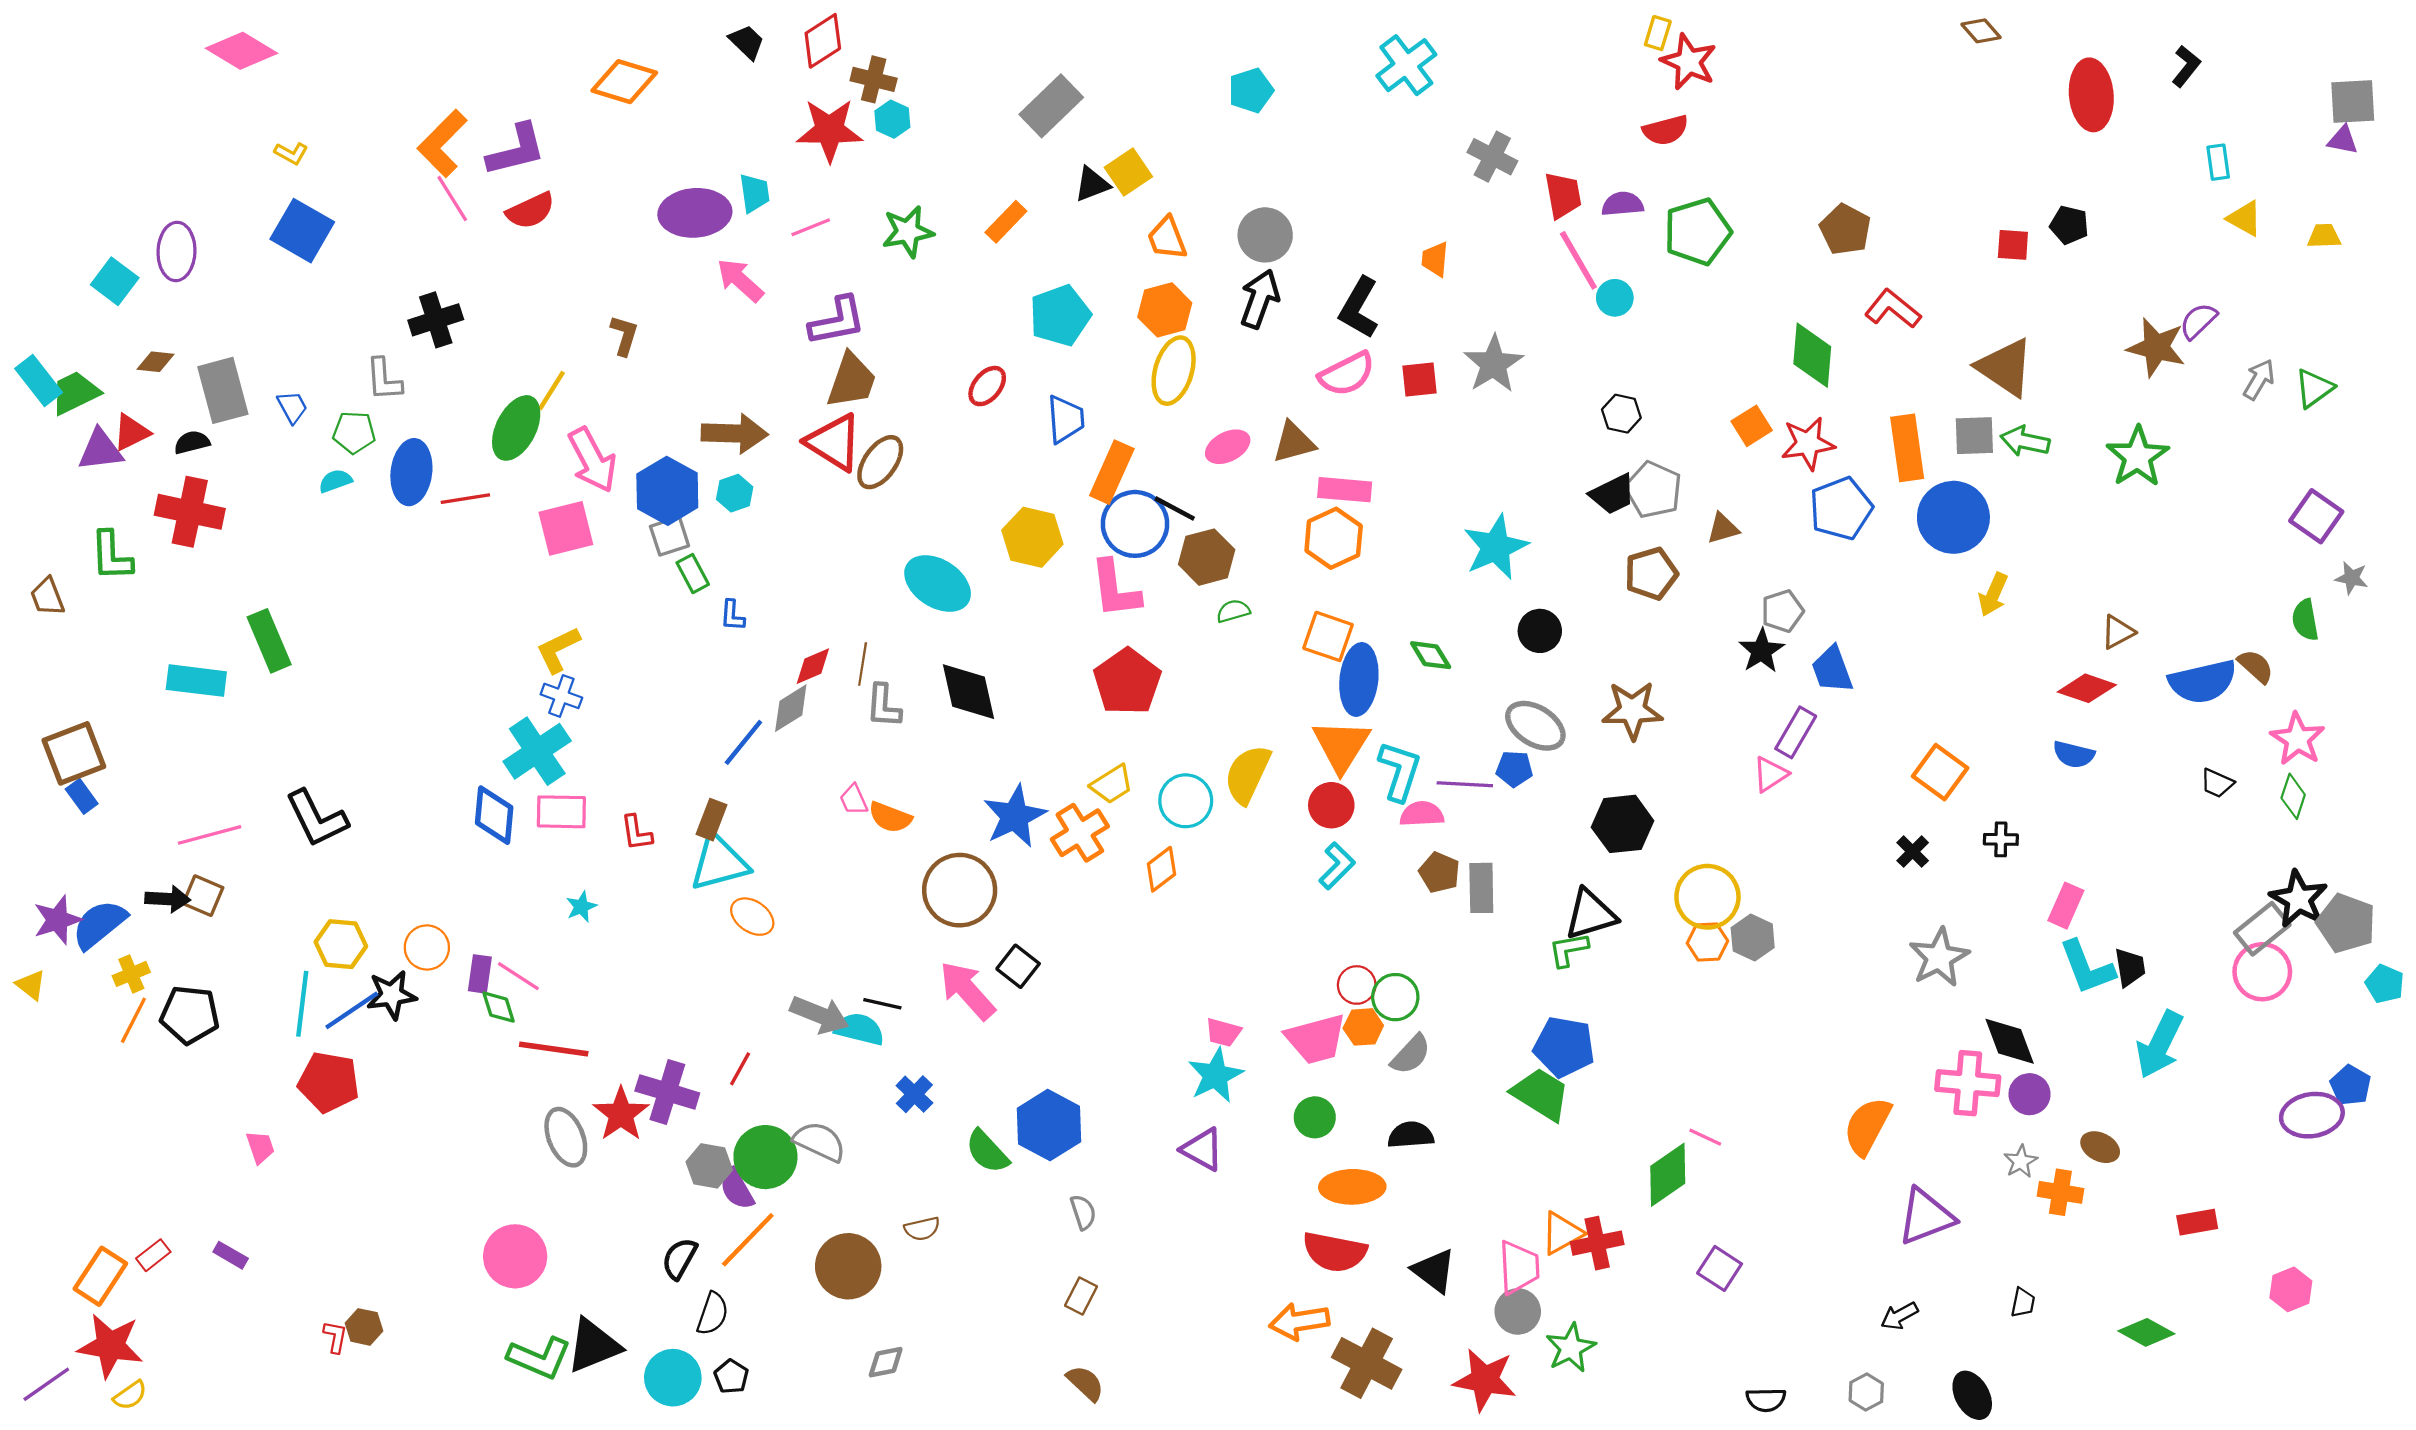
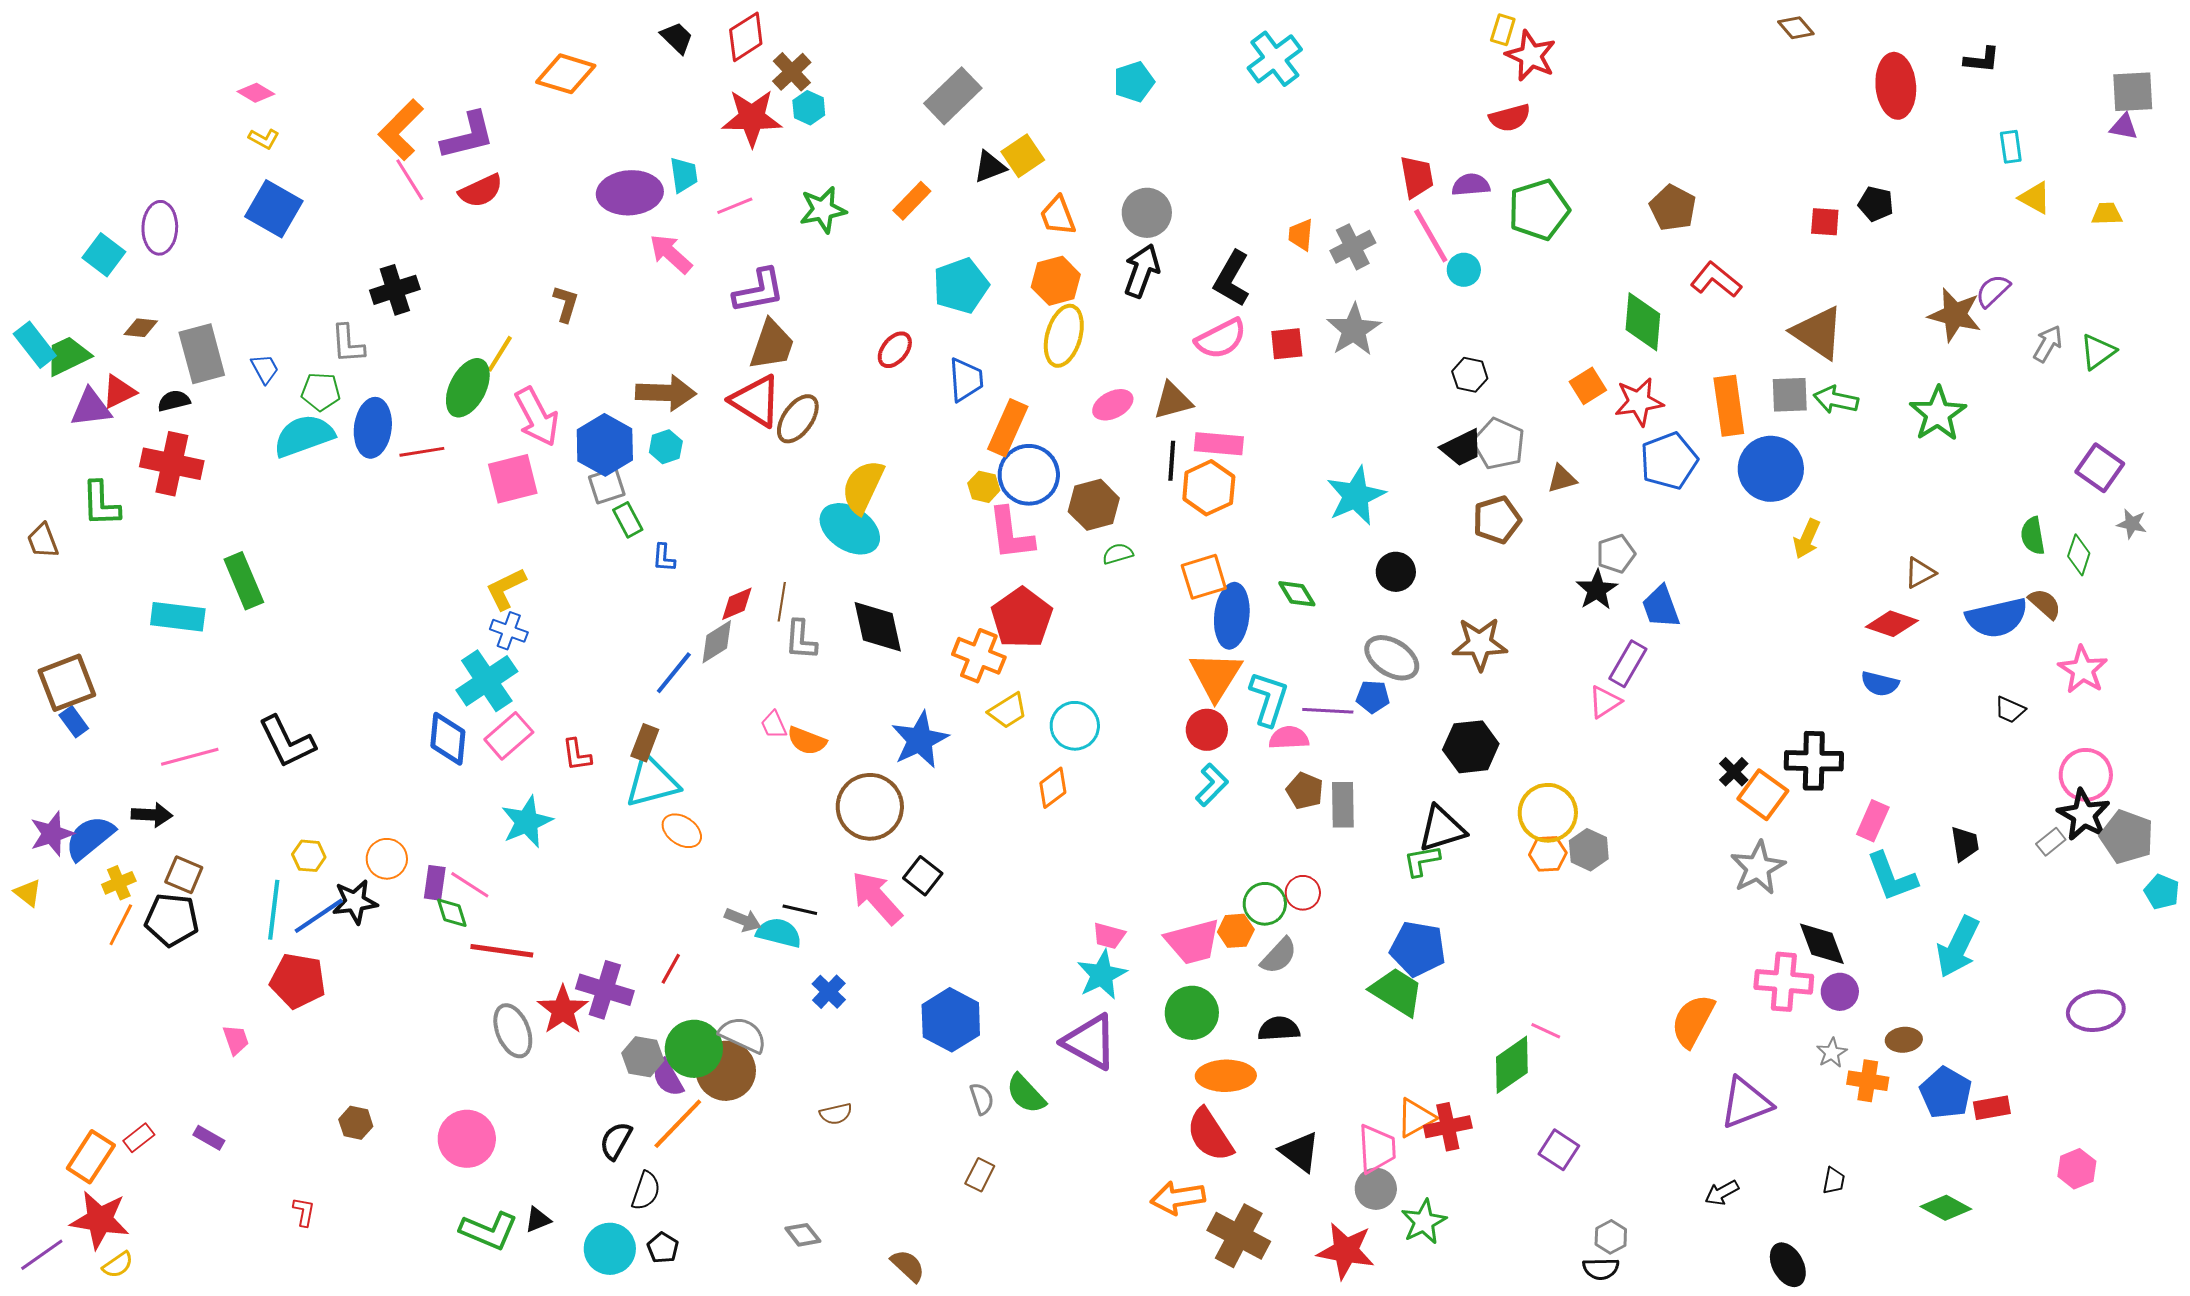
pink diamond: (242, 51) -> (256, 93), moved, size x0.6
black L-shape: (2186, 66) -> (1982, 60), turned 57
brown cross: (874, 79) -> (792, 72), turned 33
gray cross: (1492, 157) -> (1353, 247), moved, turned 36
cyan semicircle: (335, 481) -> (304, 436), size x2.0
black line: (1175, 508) -> (1172, 461), moved, turned 66
yellow hexagon: (1032, 537) -> (984, 487), moved, size x0.6
green semicircle: (2305, 620) -> (2033, 536), moved
orange square: (1328, 636) -> (1204, 577), turned -36
orange square: (1940, 772) -> (1763, 795), moved
yellow semicircle: (1247, 774) -> (863, 487), moved
green diamond: (2293, 796) -> (2079, 555), moved
pink rectangle: (561, 812) -> (509, 736), turned -42
orange cross: (1080, 833) -> (979, 656), moved, turned -36
black cross: (2001, 839) -> (1814, 761), size x1.8
brown square: (203, 896) -> (184, 875), moved
cyan star: (581, 907) -> (527, 822), size x1.8
gray rectangle: (2262, 929) -> (2051, 842), size x0.6
yellow hexagon: (341, 944) -> (309, 856), size x0.7
black trapezoid: (2130, 967) -> (1965, 844), moved
pink circle: (2262, 972) -> (2086, 775), moved
red circle: (1357, 985) -> (1303, 893), moved
gray arrow: (820, 1015) -> (743, 920), size x0.7
blue pentagon: (2350, 1085) -> (1946, 1093), moved, size x1.4
green circle: (1315, 1117) -> (1192, 1013), size x1.4
brown ellipse: (2100, 1147) -> (1904, 1040), turned -32
purple triangle: (1202, 1149) -> (1090, 1042), size x1.4
green semicircle: (987, 1152) -> (1026, 1094), moved
red semicircle: (1335, 1252) -> (1210, 1135), turned 46
brown circle: (848, 1266) -> (726, 1071), moved
brown hexagon: (364, 1327) -> (356, 1123), moved
black triangle: (593, 1346) -> (538, 1220), size x0.5
gray diamond: (886, 1362) -> (803, 1235), turned 63
brown semicircle: (1085, 1383) -> (908, 1266), moved
gray hexagon: (1866, 1392) -> (1611, 1237), moved

